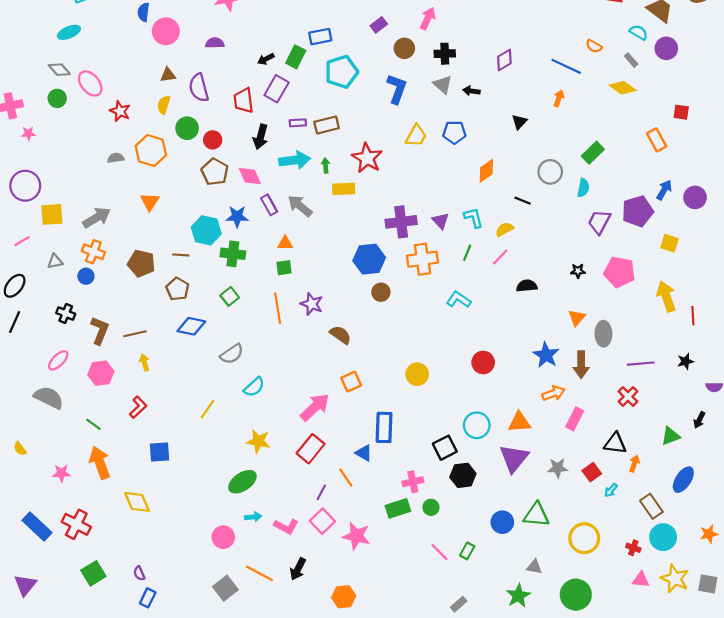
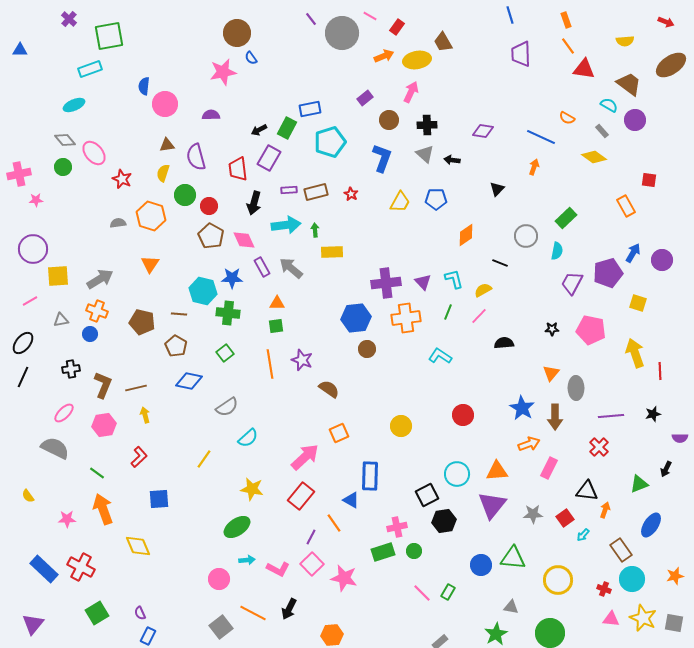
purple diamond: (504, 60) -> (483, 131), turned 40
red star: (367, 158) -> (351, 194), moved, size x0.5
black cross: (66, 313) -> (71, 369), turned -30

